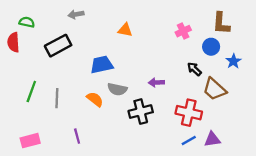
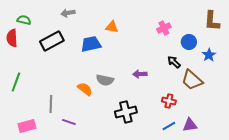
brown L-shape: (221, 23) -> (212, 21), moved
blue trapezoid: (102, 65) -> (91, 44), moved
green line: (31, 91) -> (16, 82), moved
gray line: (57, 98) -> (51, 104), moved
black cross: (141, 112) -> (126, 112), moved
red cross: (189, 113) -> (169, 101), size x0.6
purple line: (77, 136) -> (69, 122), turned -56

